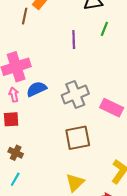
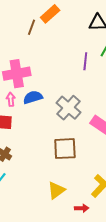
purple line: (74, 40) -> (85, 61), moved
gray cross: (75, 94) -> (68, 108), turned -35

